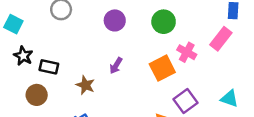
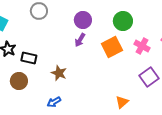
purple arrow: (116, 66) -> (80, 40), moved
orange square: (162, 68) -> (112, 47), moved
purple square: (186, 101) -> (149, 77), moved

